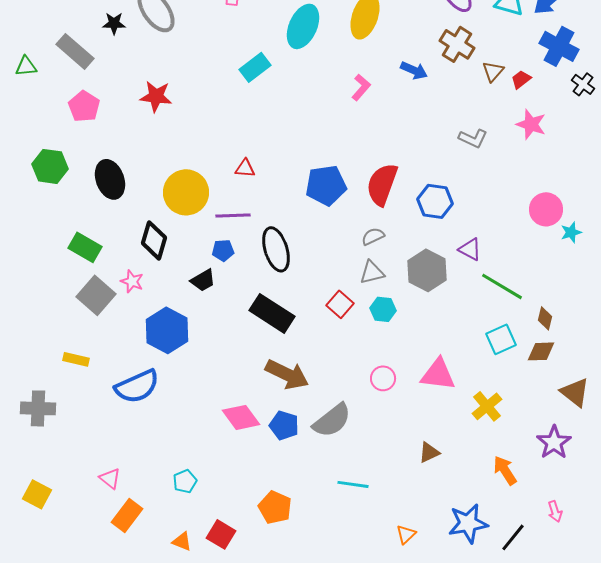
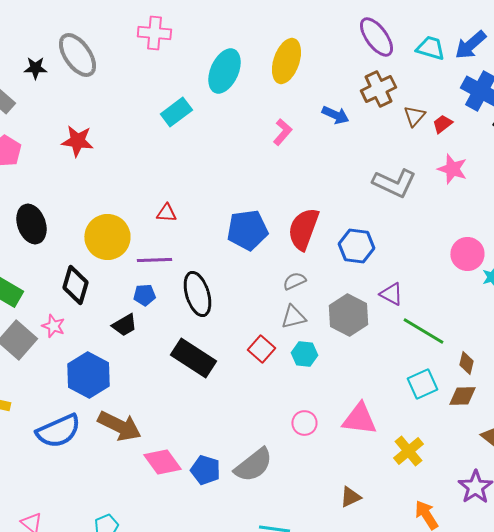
brown cross: (457, 44) -> (378, 89), turned 32
gray L-shape: (473, 138) -> (394, 183), size x1.5
brown arrow: (287, 374) -> (119, 426), moved

